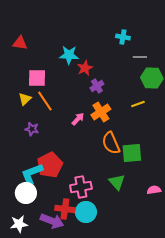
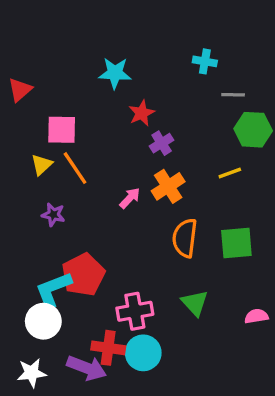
red triangle: (20, 43) -> (20, 90), moved, turned -49
cyan star: (69, 55) -> (115, 73), moved
orange semicircle: (111, 143) -> (185, 238), turned 30
green square: (132, 153) -> (236, 243), moved

